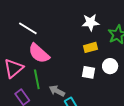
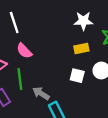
white line: (28, 28) -> (14, 23), turned 36
pink semicircle: (39, 53) -> (24, 51), size x0.7

